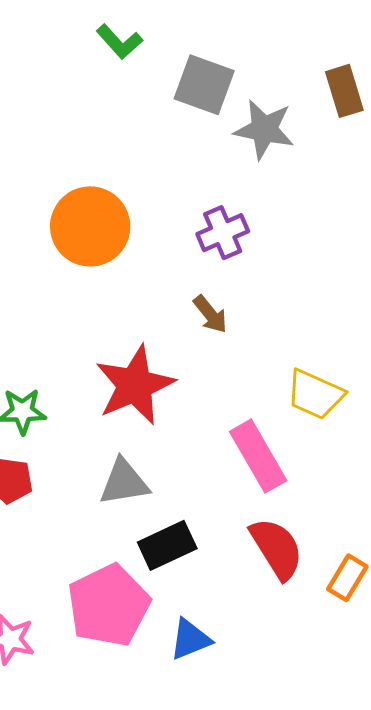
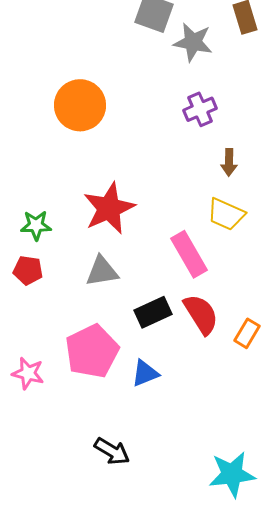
purple cross: (223, 233) -> (200, 109), moved
brown arrow: (210, 314) -> (229, 162), moved, turned 40
black rectangle: (167, 545) -> (153, 312), moved

